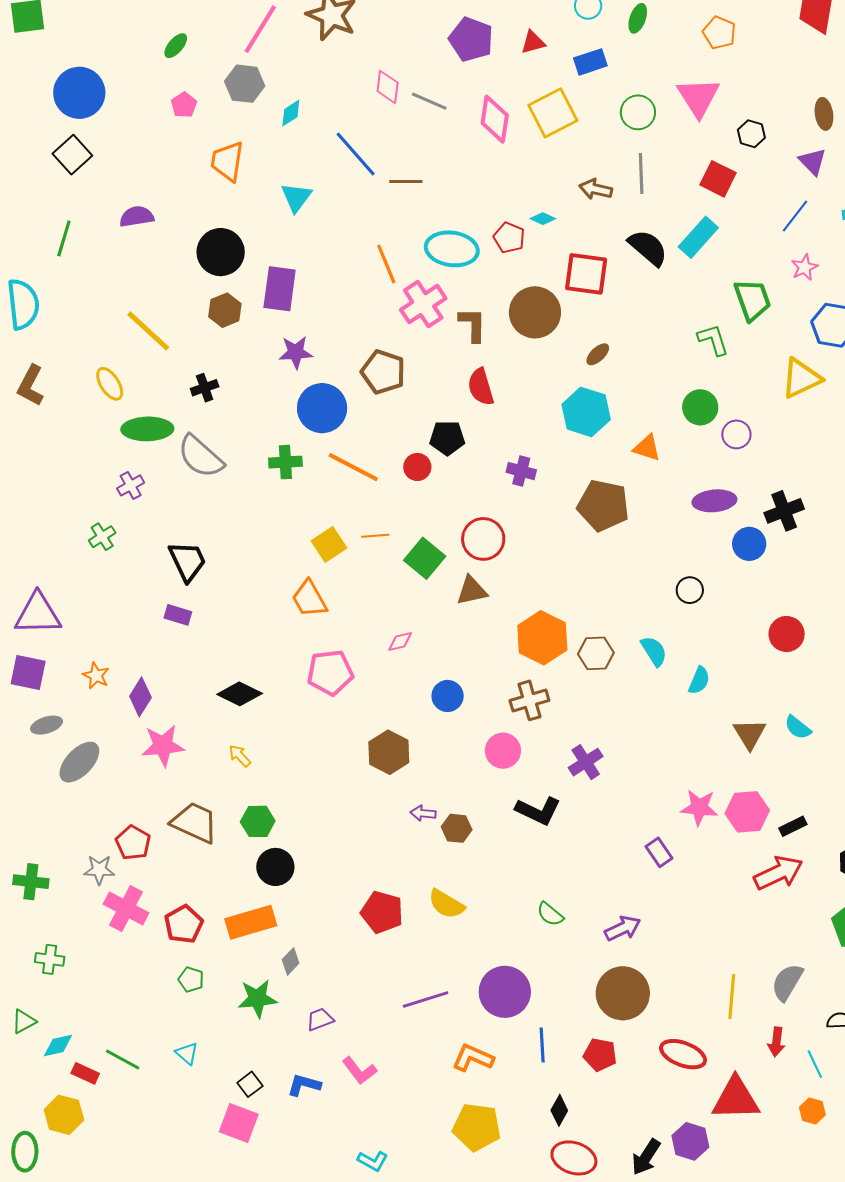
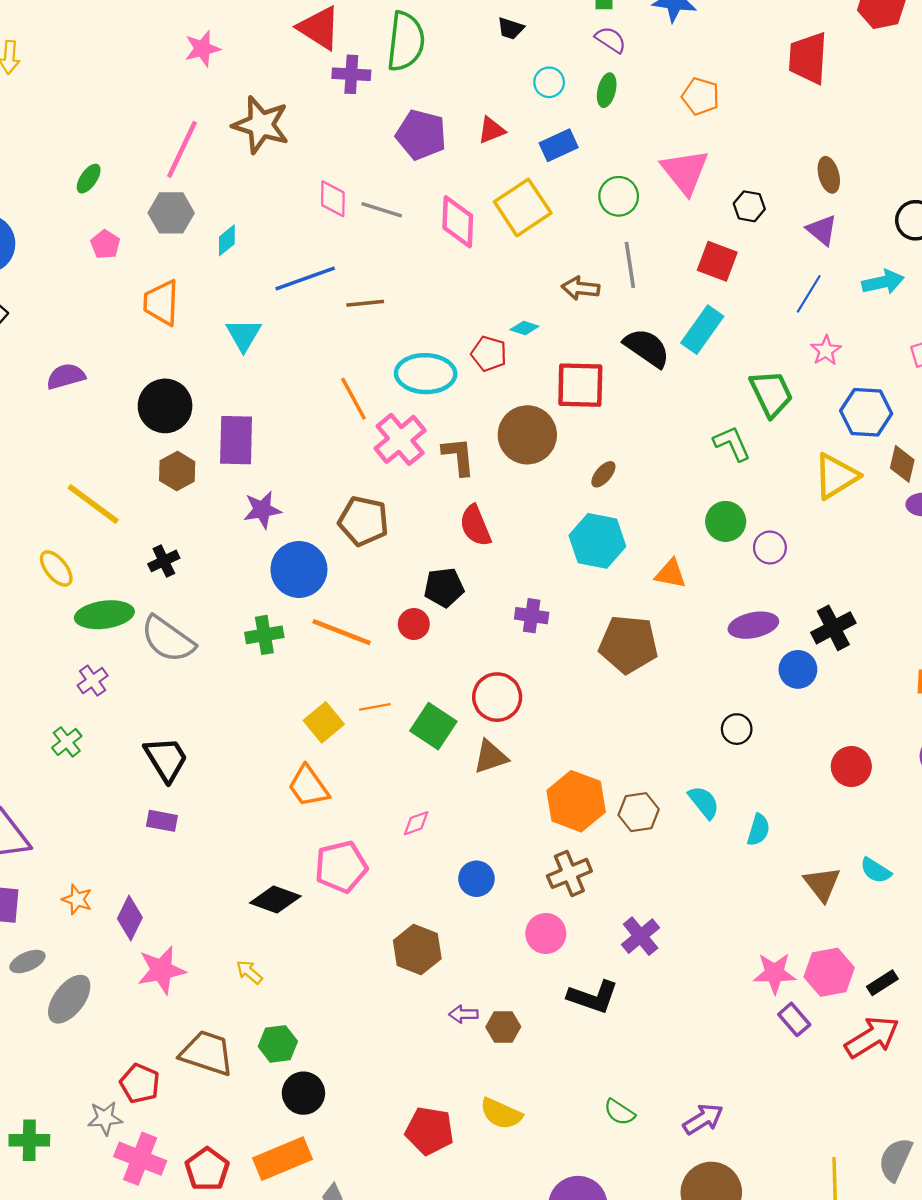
blue line: (356, 154) -> (305, 278), turned -62
black diamond: (240, 694) -> (275, 899), moved
purple rectangle: (659, 852) -> (794, 1019), moved

